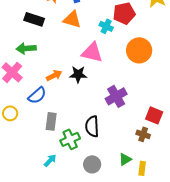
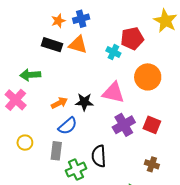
black rectangle: (34, 19) -> (52, 45), moved
pink triangle: (92, 52) -> (113, 93), moved
blue semicircle: (37, 95) -> (68, 126), moved
yellow circle: (10, 113) -> (25, 143), moved
red square: (154, 115) -> (152, 125), moved

